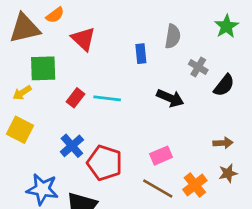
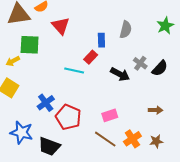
gray cross: (198, 67) -> (140, 63), moved
red rectangle: (76, 98) -> (91, 57), moved
brown star: (228, 173) -> (156, 141), moved

